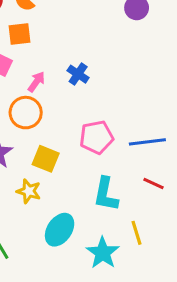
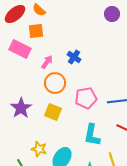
orange circle: (26, 113) -> (55, 83), moved
yellow star: (29, 191) -> (39, 149), moved

